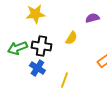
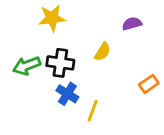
blue cross: (37, 68) -> (67, 94), moved

